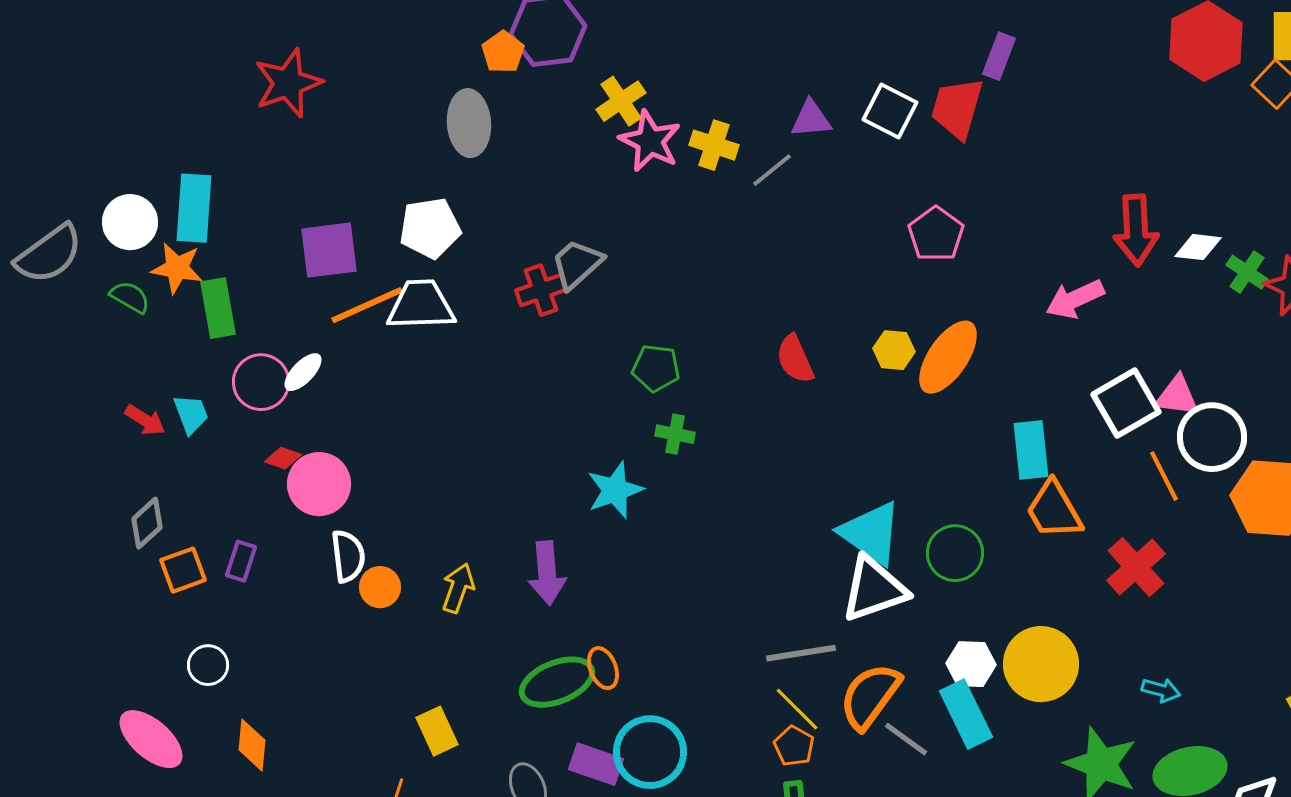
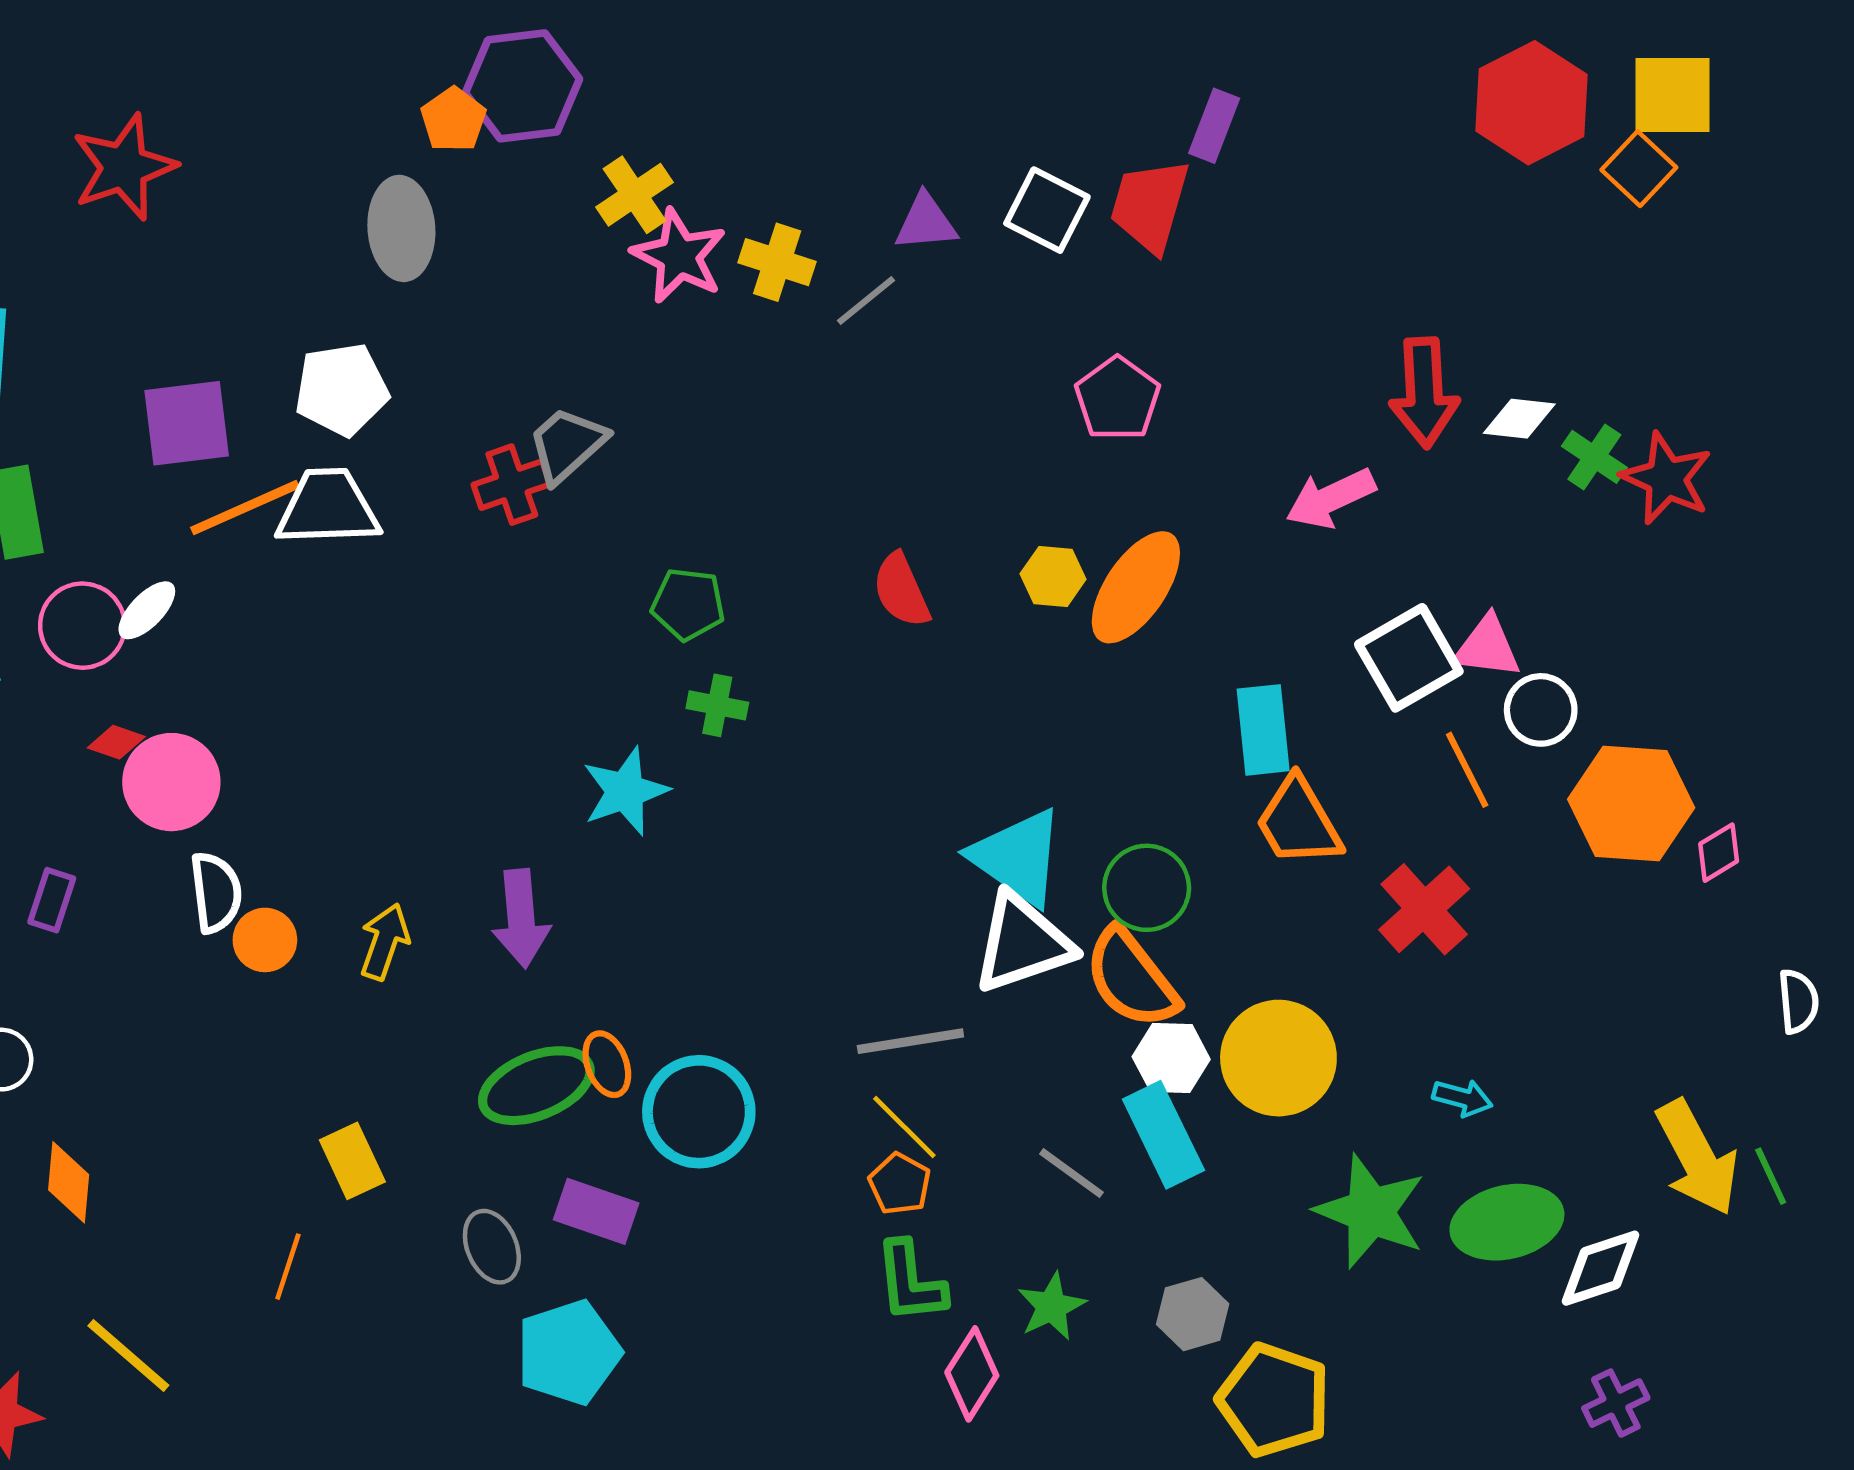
white circle: (1212, 437) -> (1541, 710), size x0.7
orange semicircle: (870, 696) -> (1131, 978), moved, turned -74
cyan circle: (650, 752) -> (699, 1112), moved

